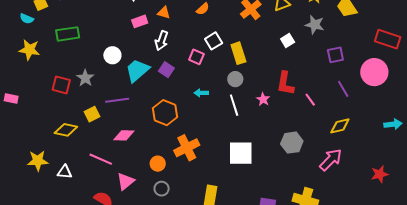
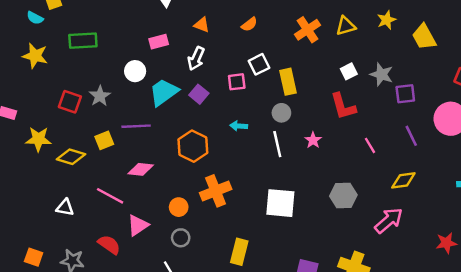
pink rectangle: (140, 21) -> (159, 42), moved
gray star: (315, 25) -> (381, 74), moved
pink square: (196, 57) -> (237, 82), turned -35
red L-shape: (285, 83) -> (343, 106), moved, turned -30
yellow star: (38, 161) -> (38, 139), moved

